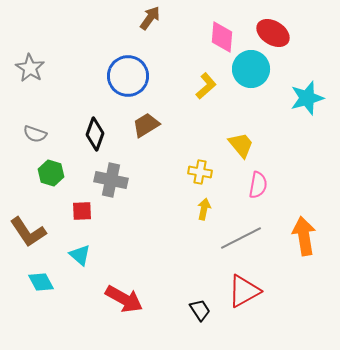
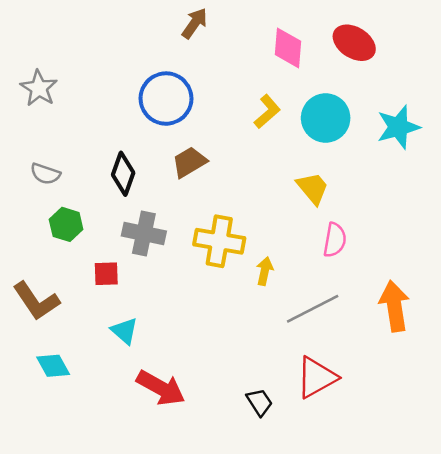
cyan circle: (251, 69) -> (326, 118), moved
yellow cross: (200, 172) -> (219, 241), moved, size x1.6
cyan triangle: (80, 255) -> (124, 331), moved

